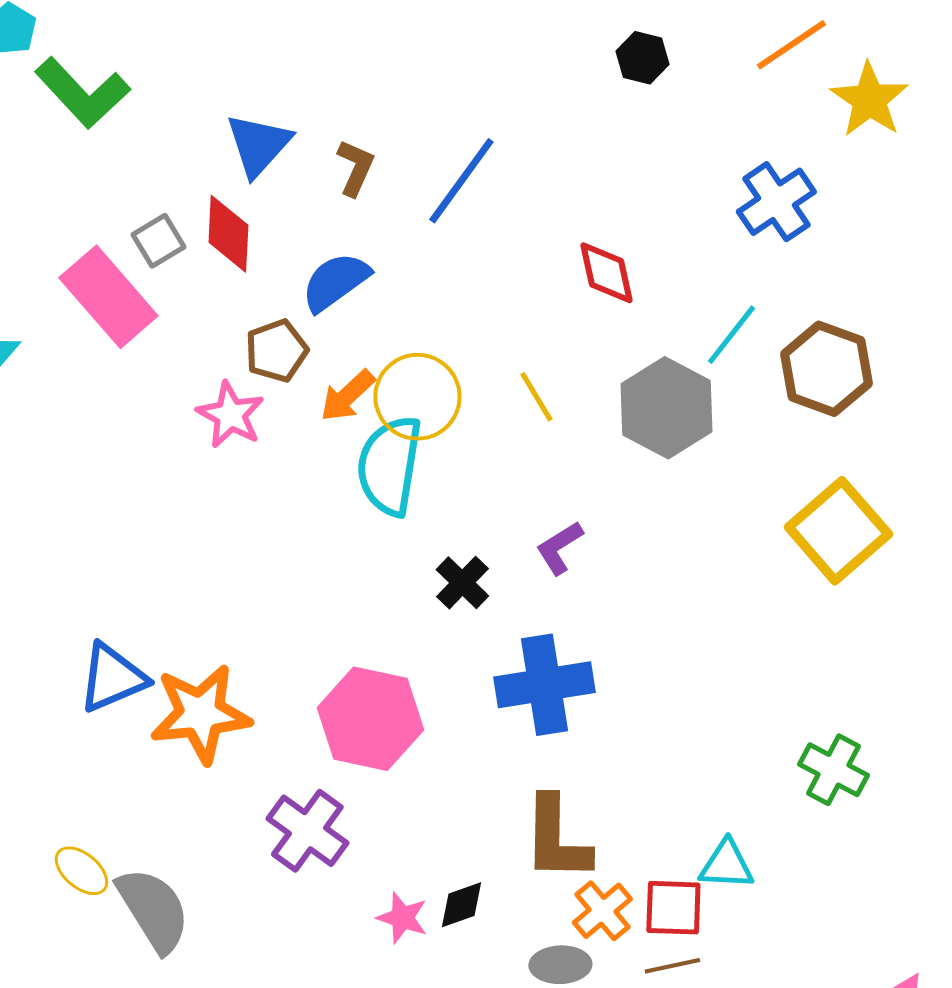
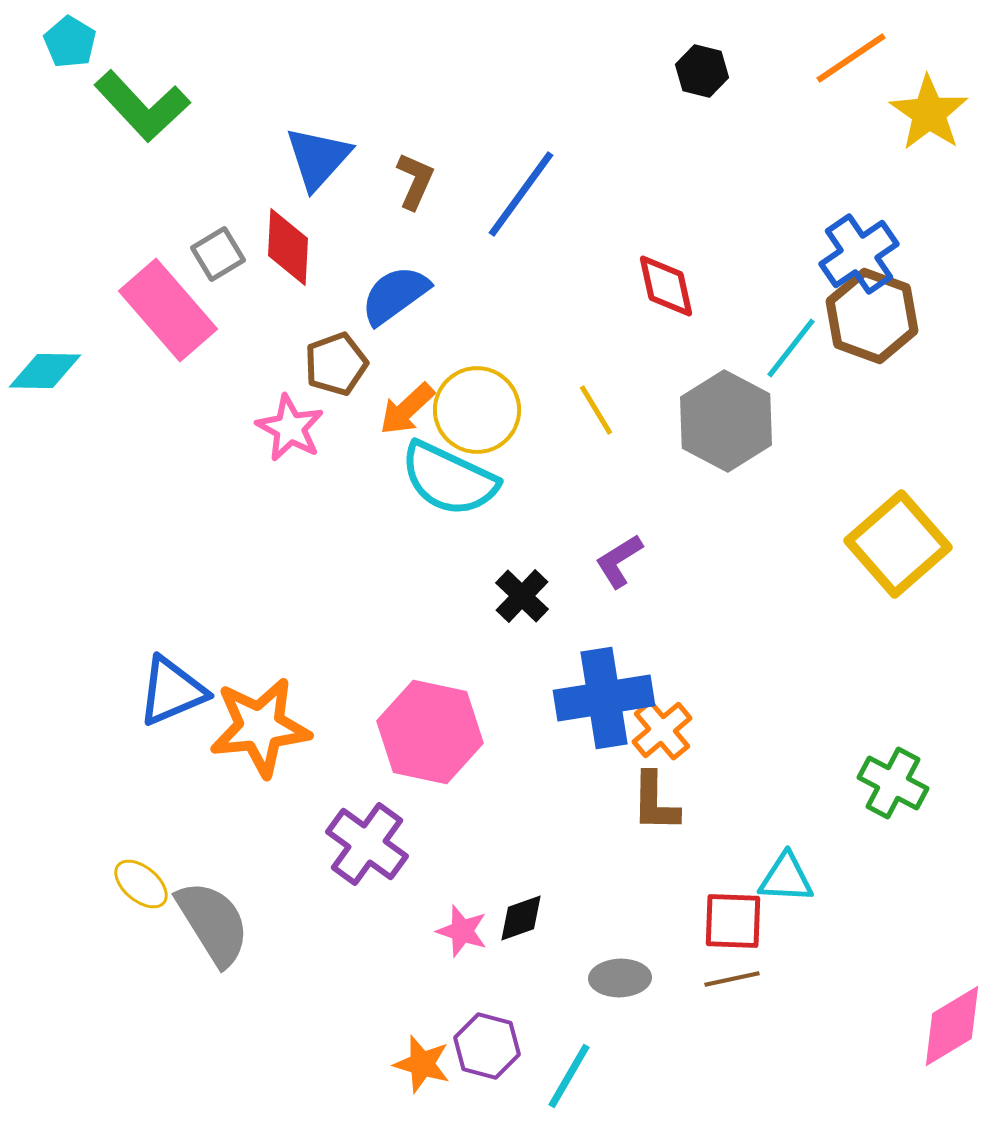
blue cross: (776, 202) -> (859, 254), moved
brown hexagon: (826, 369) -> (872, 316), moved
cyan semicircle: (389, 466) -> (449, 479), turned -74
brown L-shape: (556, 839) -> (655, 802), moved, size x0.7
orange cross: (602, 911) -> (662, 730), moved

